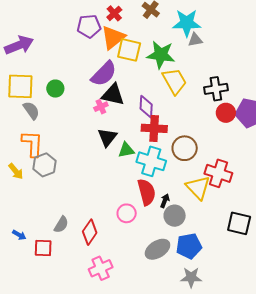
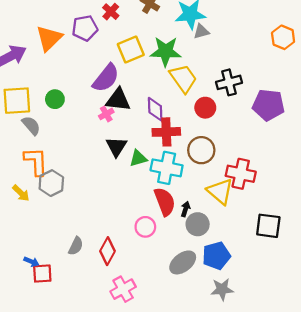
orange triangle: (113, 37) -> (49, 38), moved
yellow square: (129, 50) -> (131, 50), turned -30
red circle: (226, 113) -> (205, 108), moved
red square: (43, 248) -> (42, 273), moved

